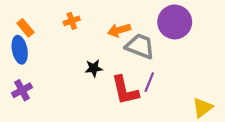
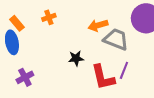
orange cross: (72, 21) -> (49, 17), moved
purple cross: (22, 90) -> (25, 77), moved

